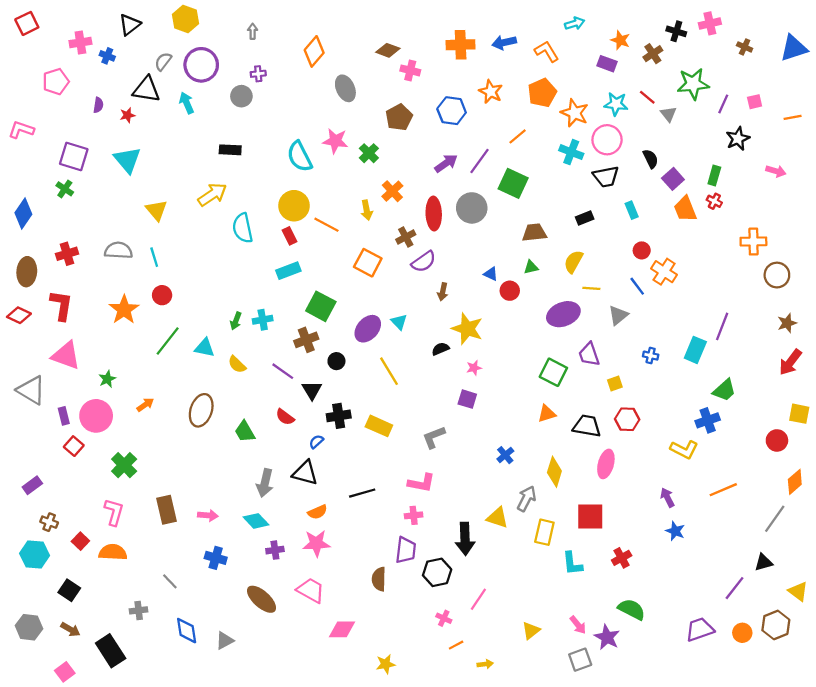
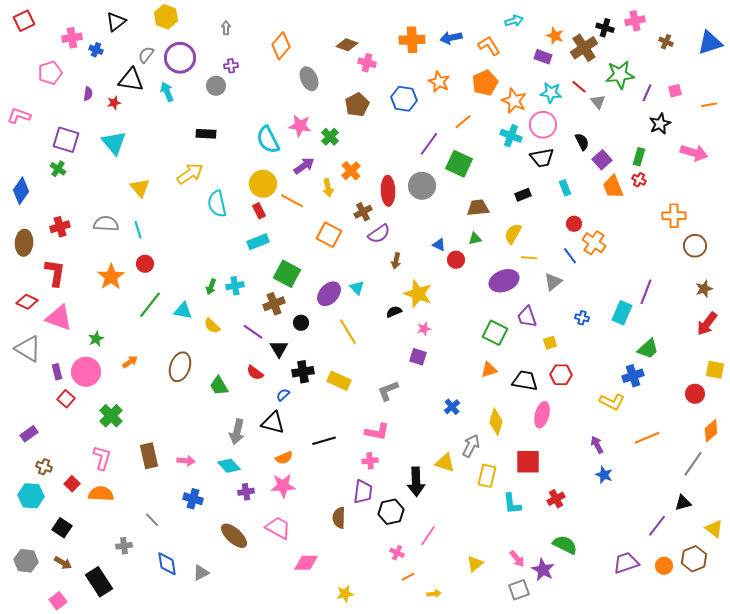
brown cross: (653, 54) -> (584, 48), size x1.5
purple arrow: (446, 163) -> (304, 166), moved
pink arrow: (776, 171) -> (694, 153), size x1.5
red diamond: (19, 315) -> (27, 302), moved

